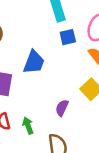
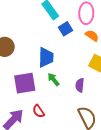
green arrow: (28, 126) -> (54, 79), moved

